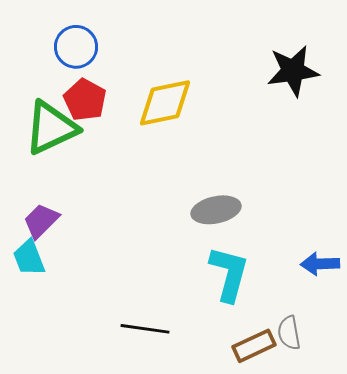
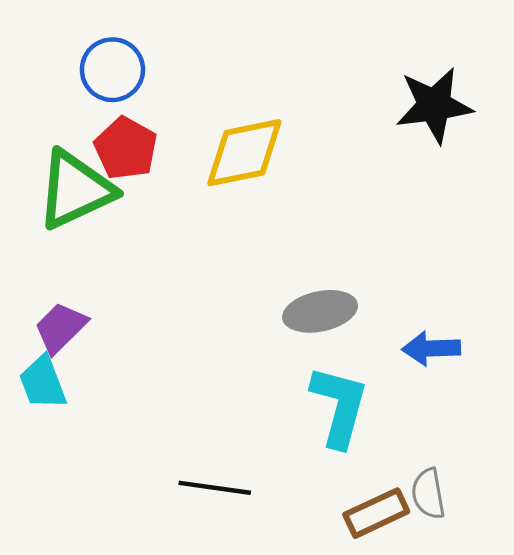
blue arrow: (320, 264) -> (431, 348), moved

